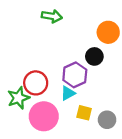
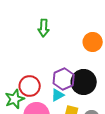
green arrow: (52, 16) -> (44, 28), turned 84
black circle: (94, 56) -> (84, 82), moved, size x1.6

